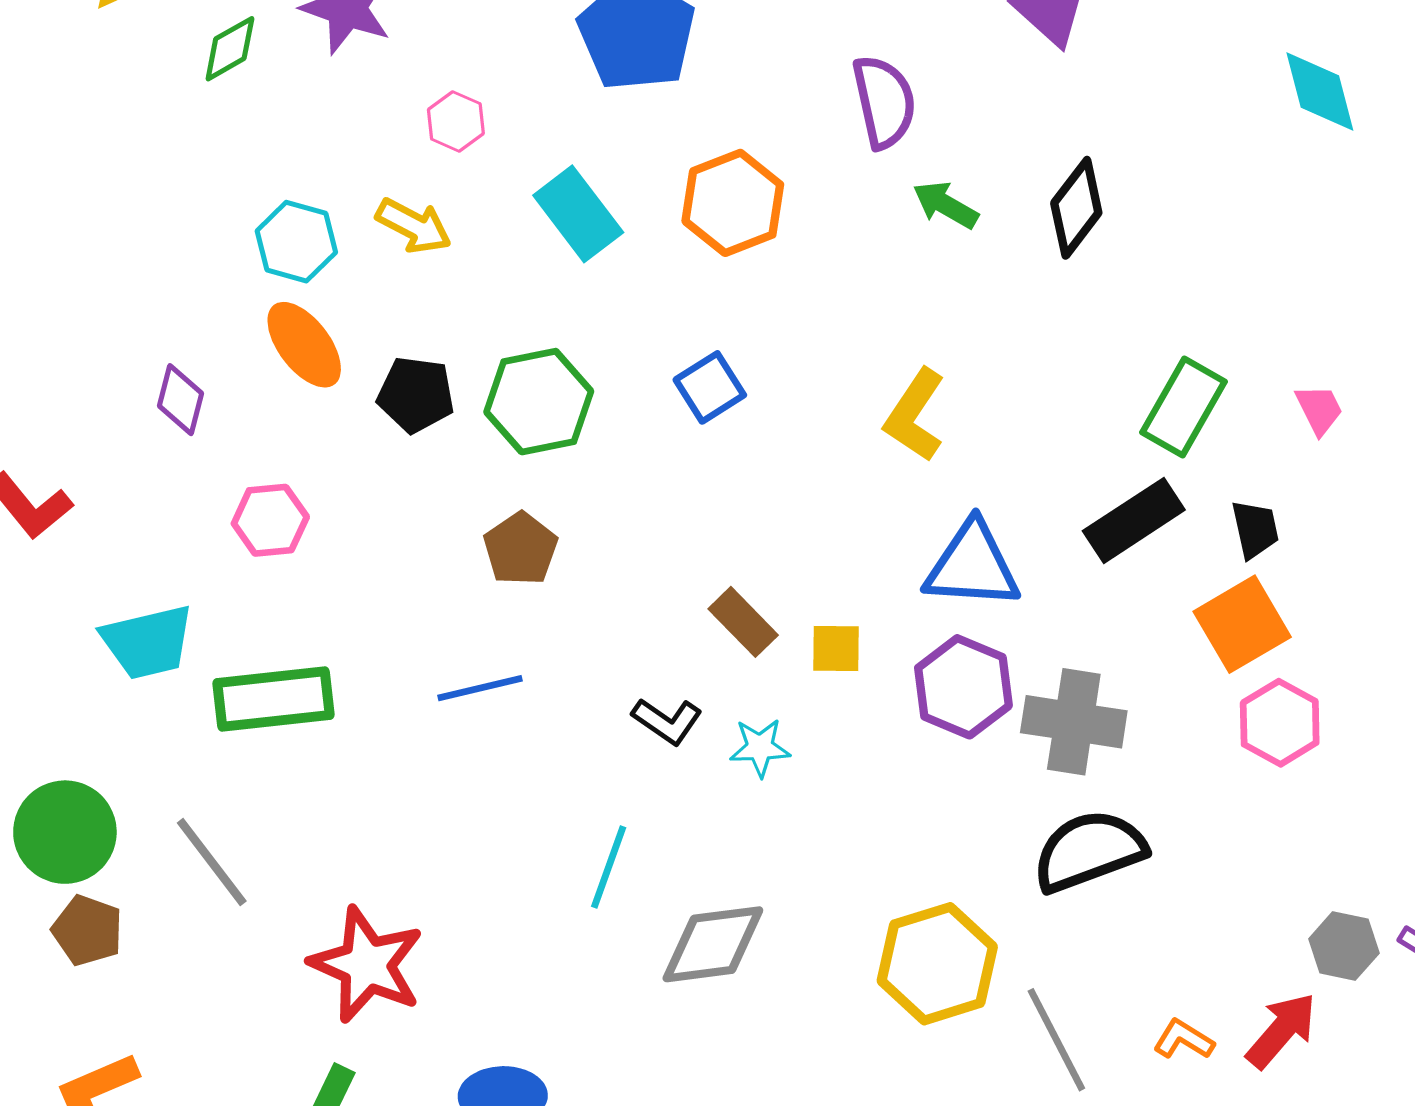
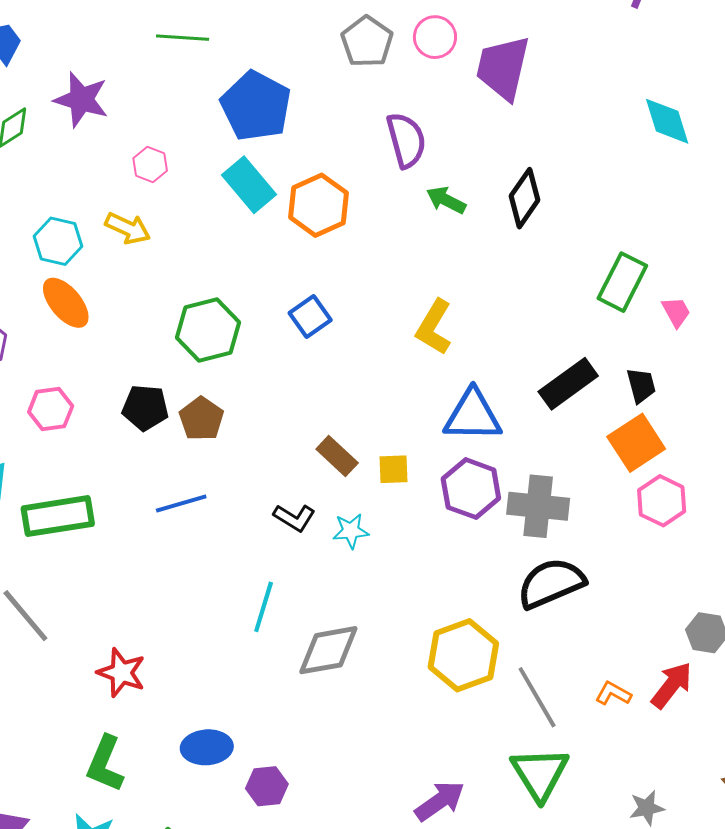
cyan rectangle: (578, 214) -> (249, 185), moved
black pentagon: (416, 395) -> (145, 408), moved
green rectangle: (1183, 407) -> (622, 282), moved
red star: (367, 965) -> (121, 673), size x0.7

